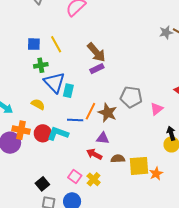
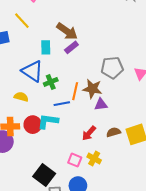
yellow line: (56, 44) -> (22, 21), moved
green cross: (41, 65) -> (51, 82), moved
cyan rectangle: (68, 91) -> (46, 47), moved
purple triangle: (103, 138) -> (101, 104), moved
red arrow: (94, 154) -> (89, 133), turned -63
black square: (42, 184) -> (44, 175), size x1.5

